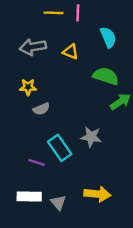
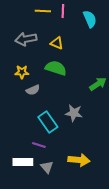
cyan semicircle: (108, 37) -> (90, 19), moved
green semicircle: (106, 76) -> (56, 68), moved
purple line: (36, 162) -> (39, 145), moved

